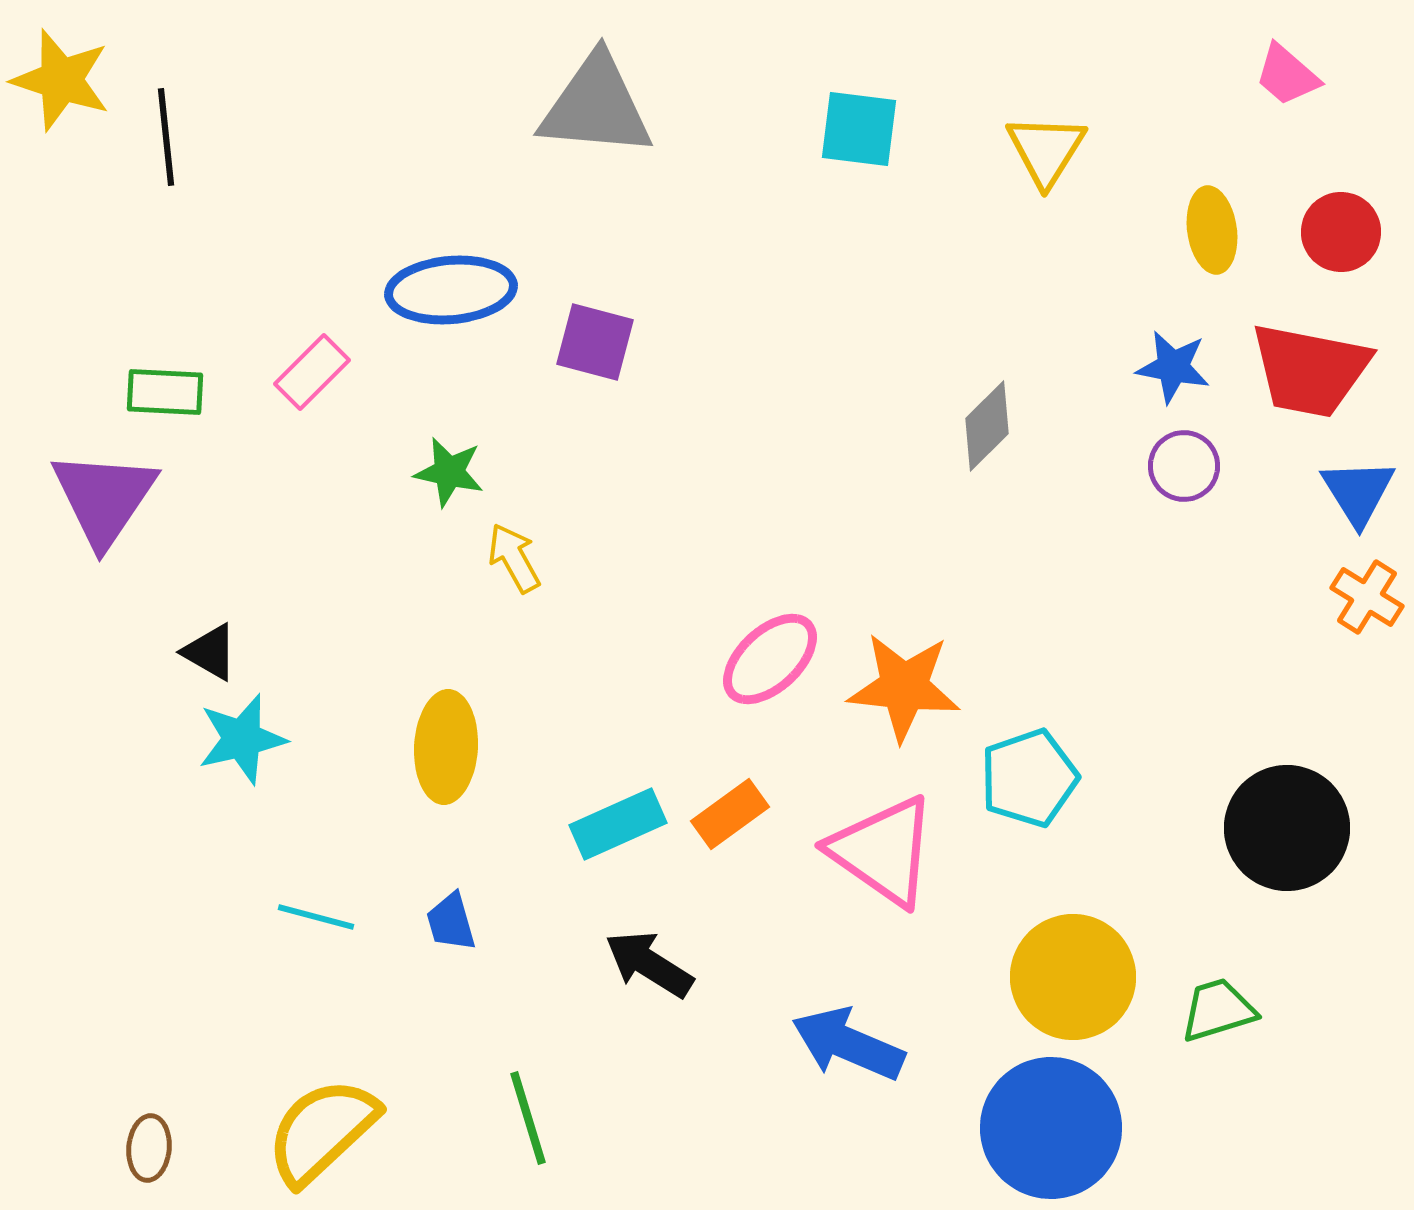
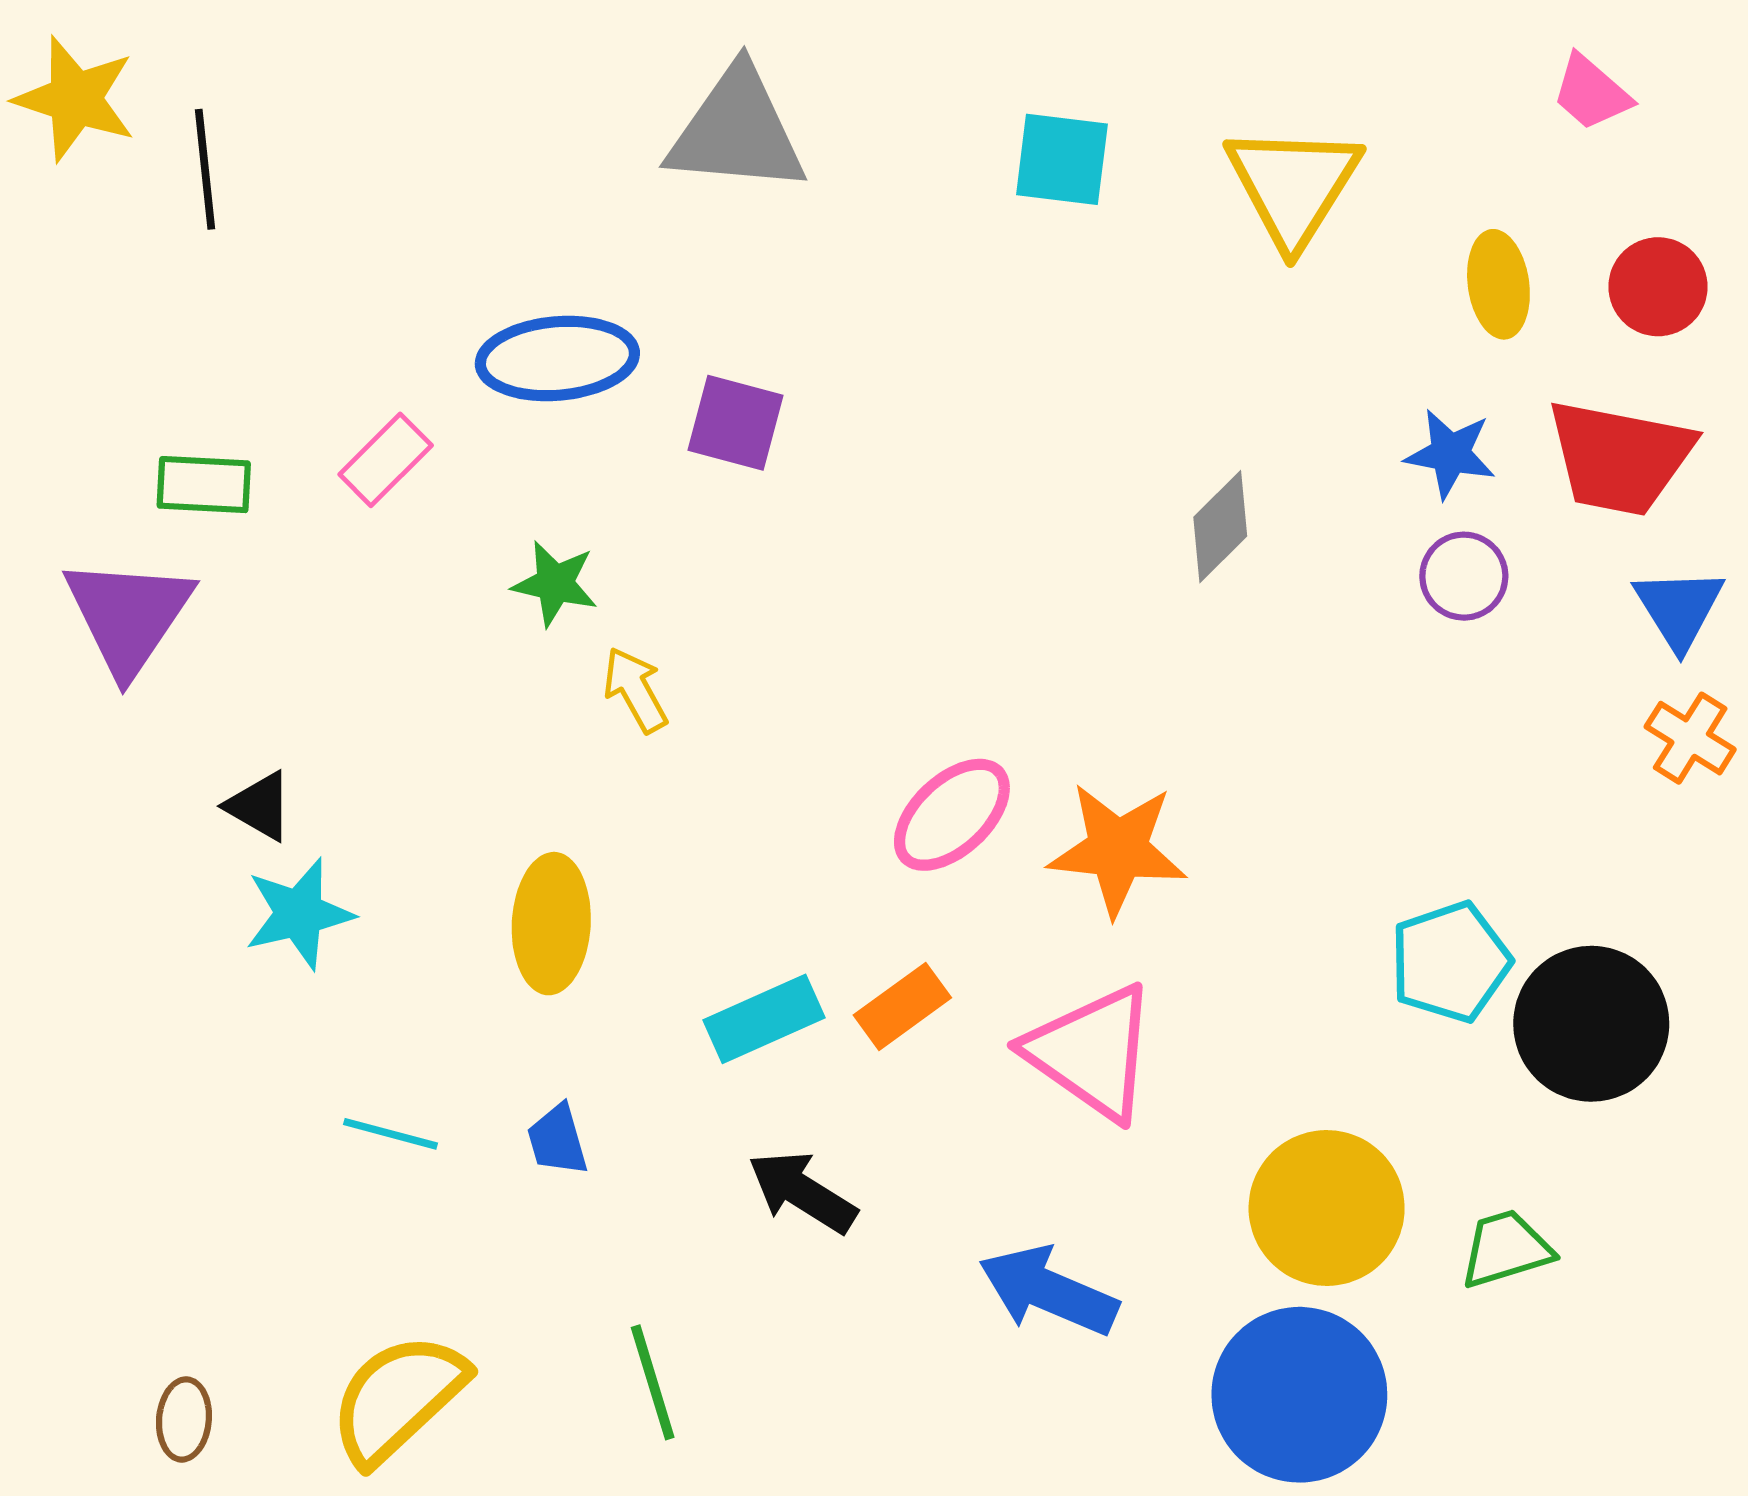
yellow triangle: (1046, 150) -> (1293, 185), size x1.4
cyan pentagon: (1029, 778) -> (1450, 962), moved

